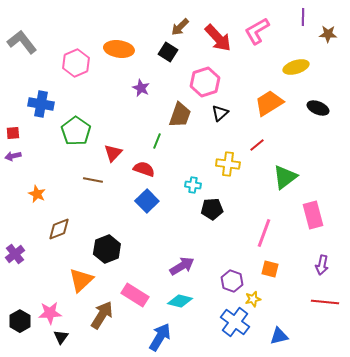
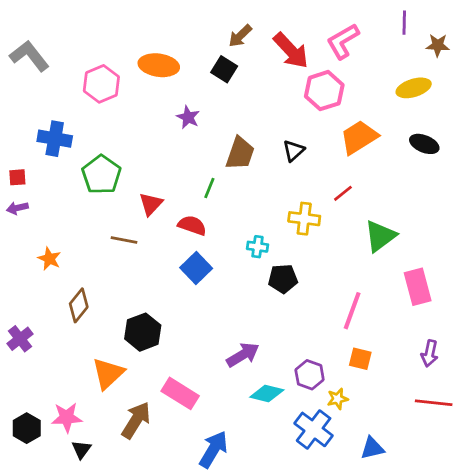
yellow ellipse: (296, 67) -> (414, 88), moved
pink hexagon: (205, 82) -> (324, 91), moved
brown diamond: (59, 229) -> (79, 305), turned -30
cyan diamond: (180, 301) -> (267, 393), moved

